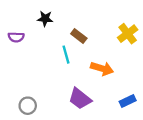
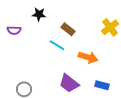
cyan line: (66, 55) -> (57, 45), turned -42
blue rectangle: (128, 101) -> (102, 85), moved, turned 40

